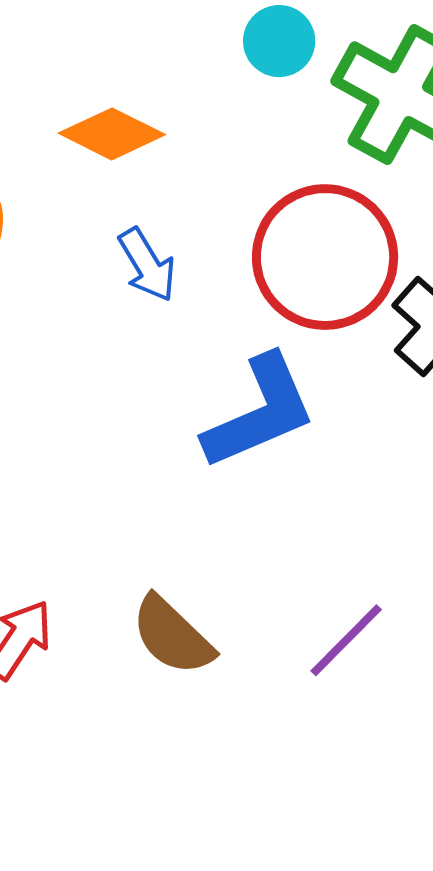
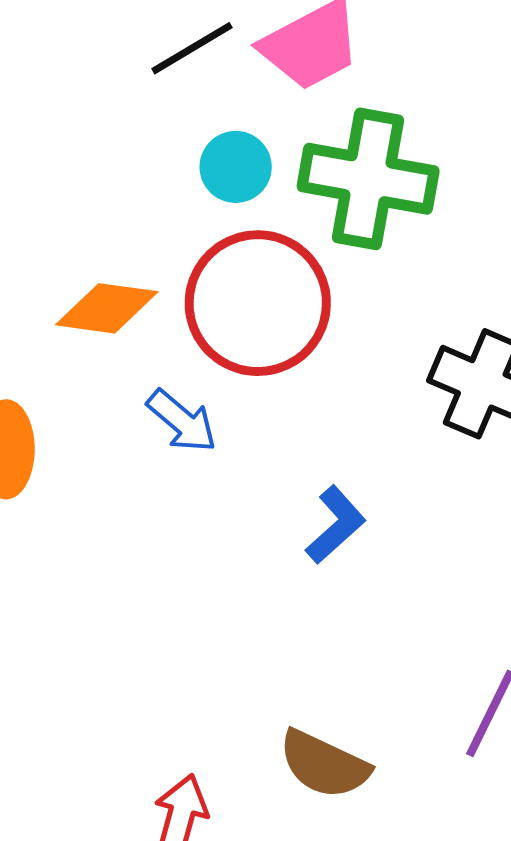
red circle: (325, 257) -> (258, 303), moved
blue L-shape: (260, 412) -> (336, 525), size x0.6

